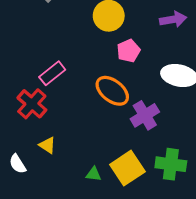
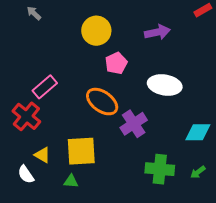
white semicircle: (18, 164) -> (26, 174), moved
yellow square: (127, 168) -> (81, 151), moved, turned 32
green triangle: (94, 174) -> (71, 181), moved

